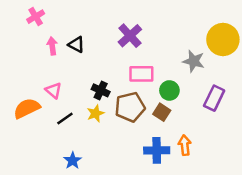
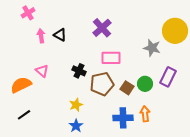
green circle: (169, 90) -> (145, 84), moved
yellow star: (96, 113) -> (76, 105), moved
black line: (65, 119) -> (24, 115), moved
blue star: (73, 161) -> (76, 126), moved

